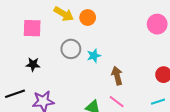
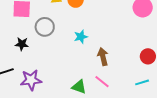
gray circle: (71, 49) -> (45, 27), moved

